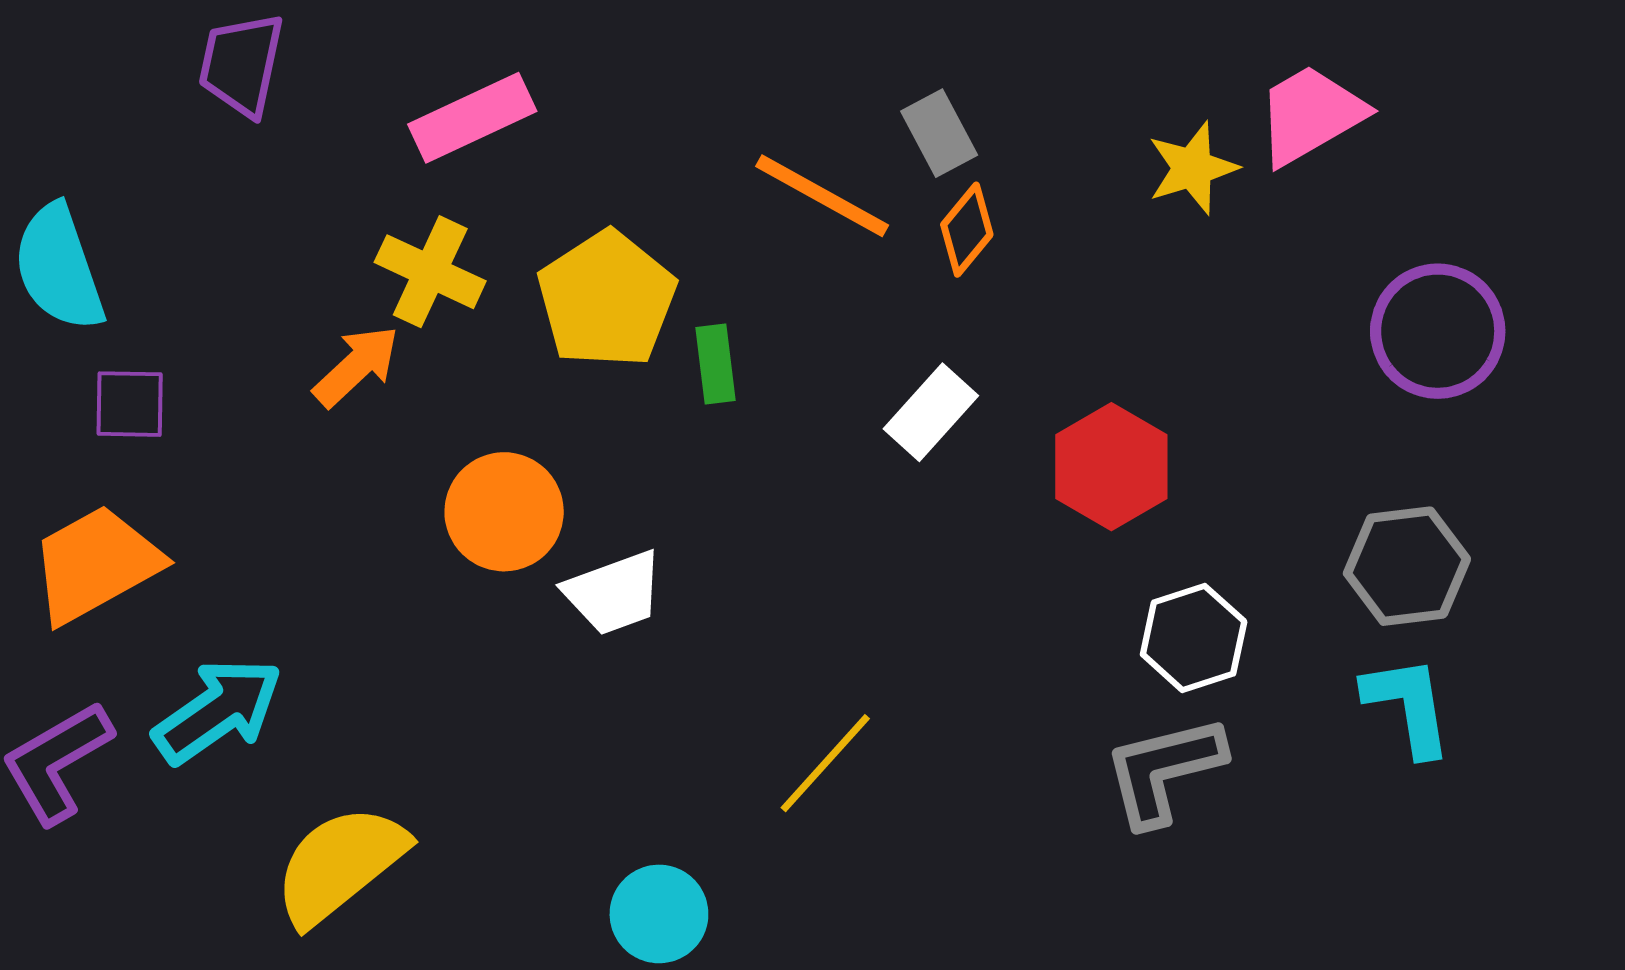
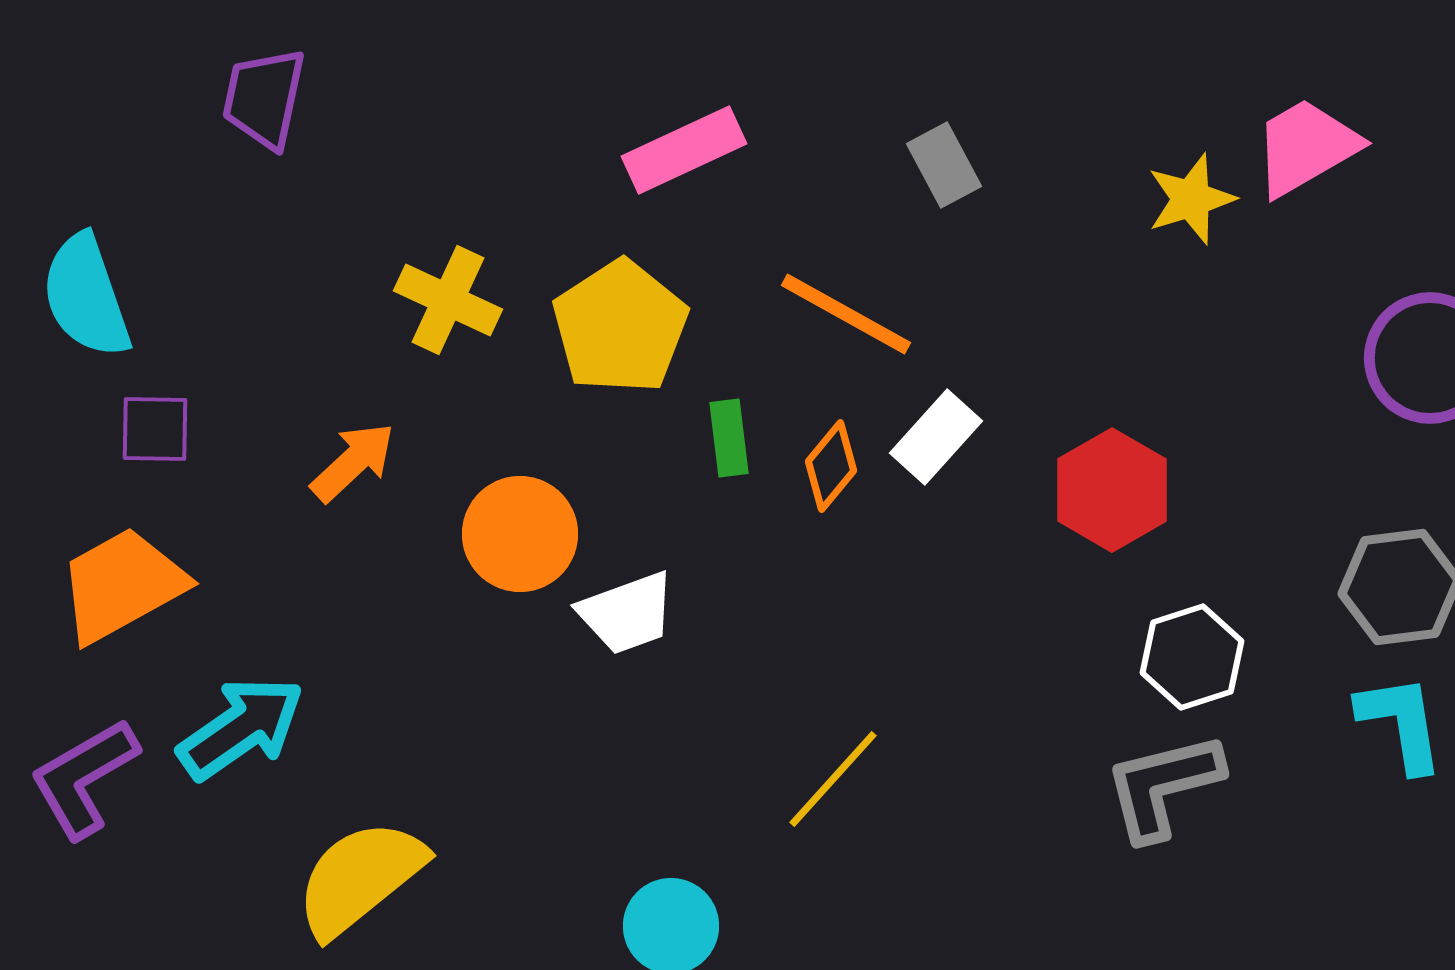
pink rectangle: (472, 118) -> (684, 150), moved
orange line: (822, 196) -> (846, 314), moved
orange diamond: (967, 230) -> (831, 466), moved
green rectangle: (715, 364) -> (729, 438), moved
orange arrow: (356, 366) -> (353, 462), moved

